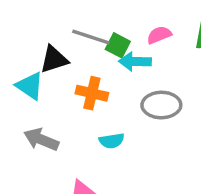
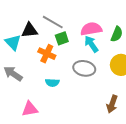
pink semicircle: (159, 35) -> (91, 29), size x1.5
green square: (118, 45) -> (62, 38), moved, turned 32
cyan arrow: (135, 61) -> (91, 44), moved, turned 42

